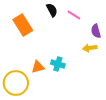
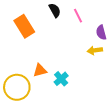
pink line: (74, 15) -> (78, 16), turned 32
cyan cross: (58, 64) -> (61, 79), moved, turned 32

